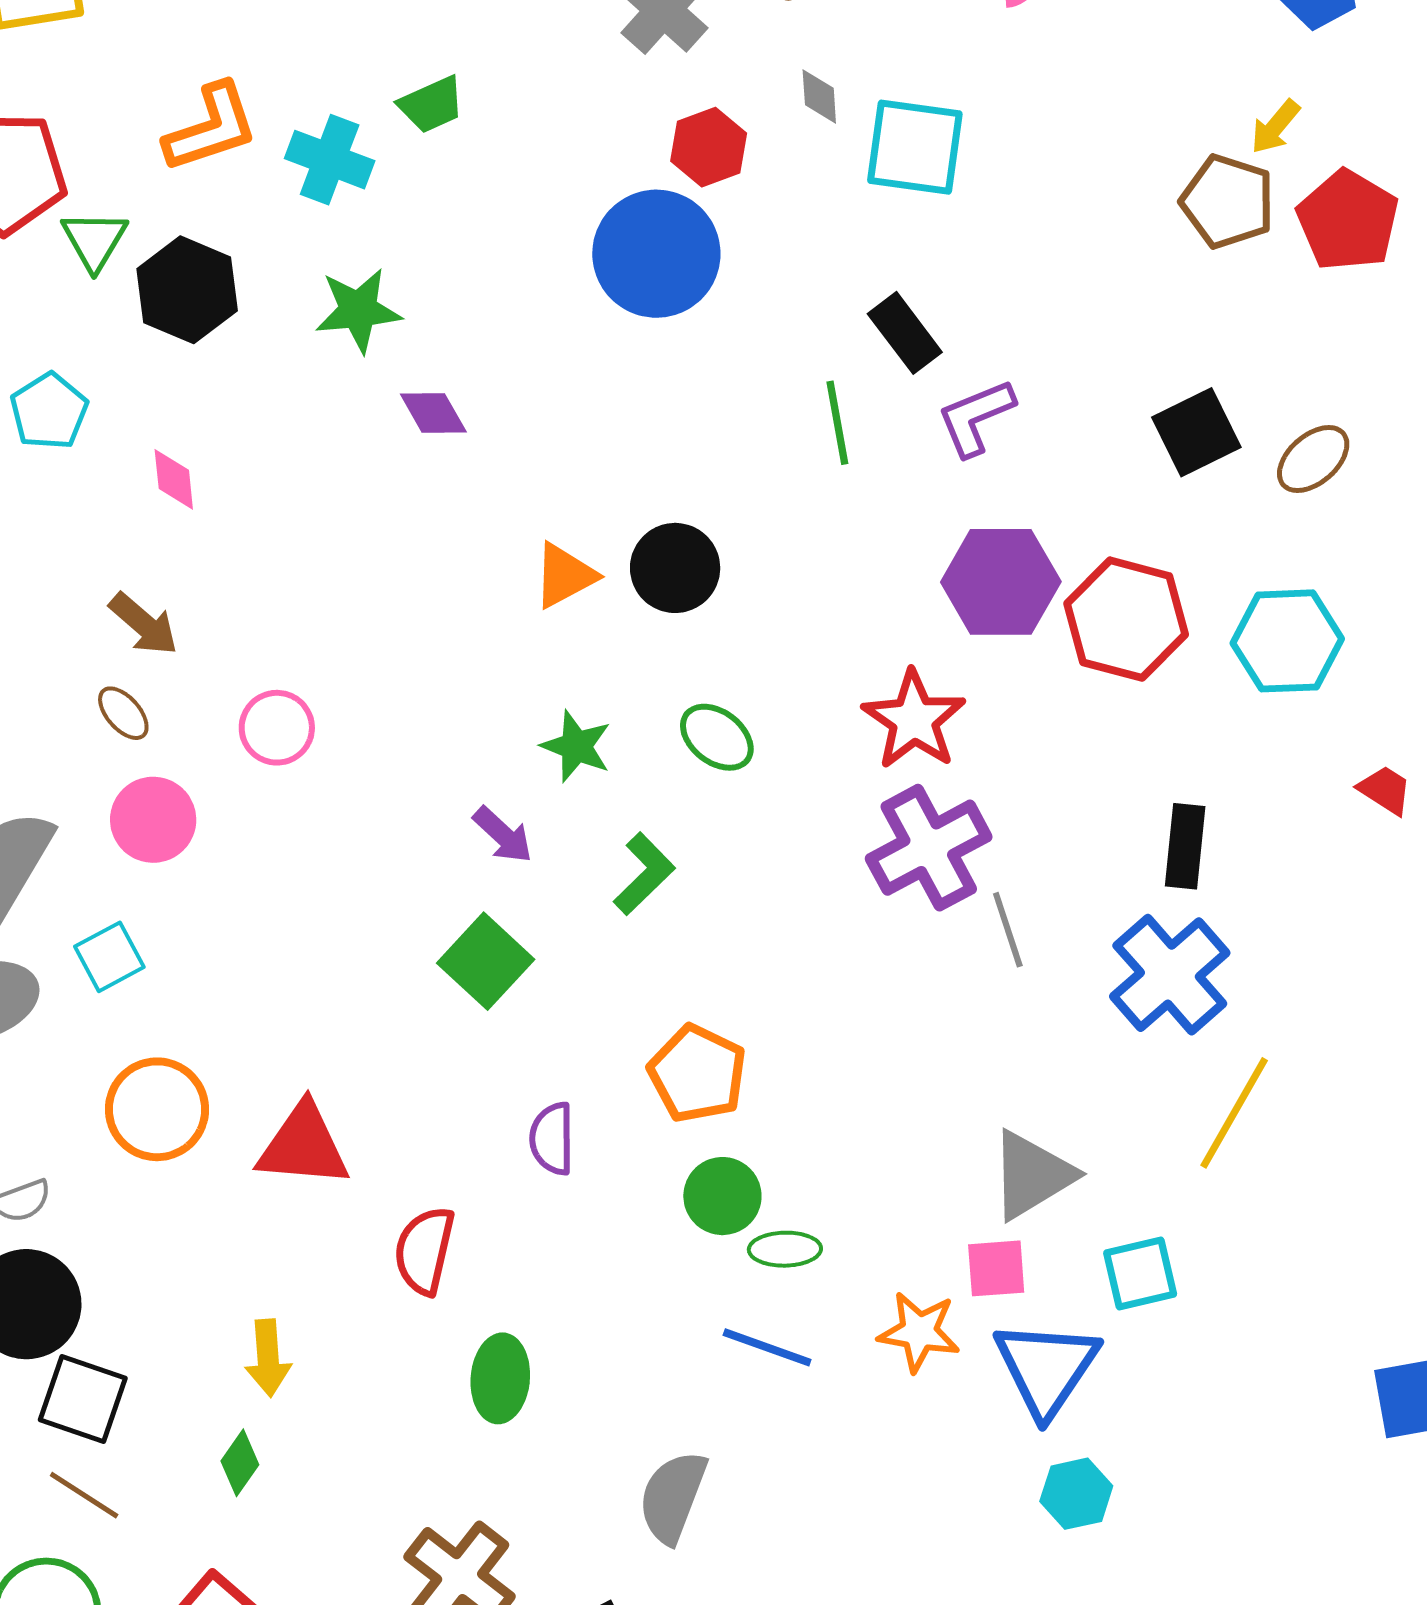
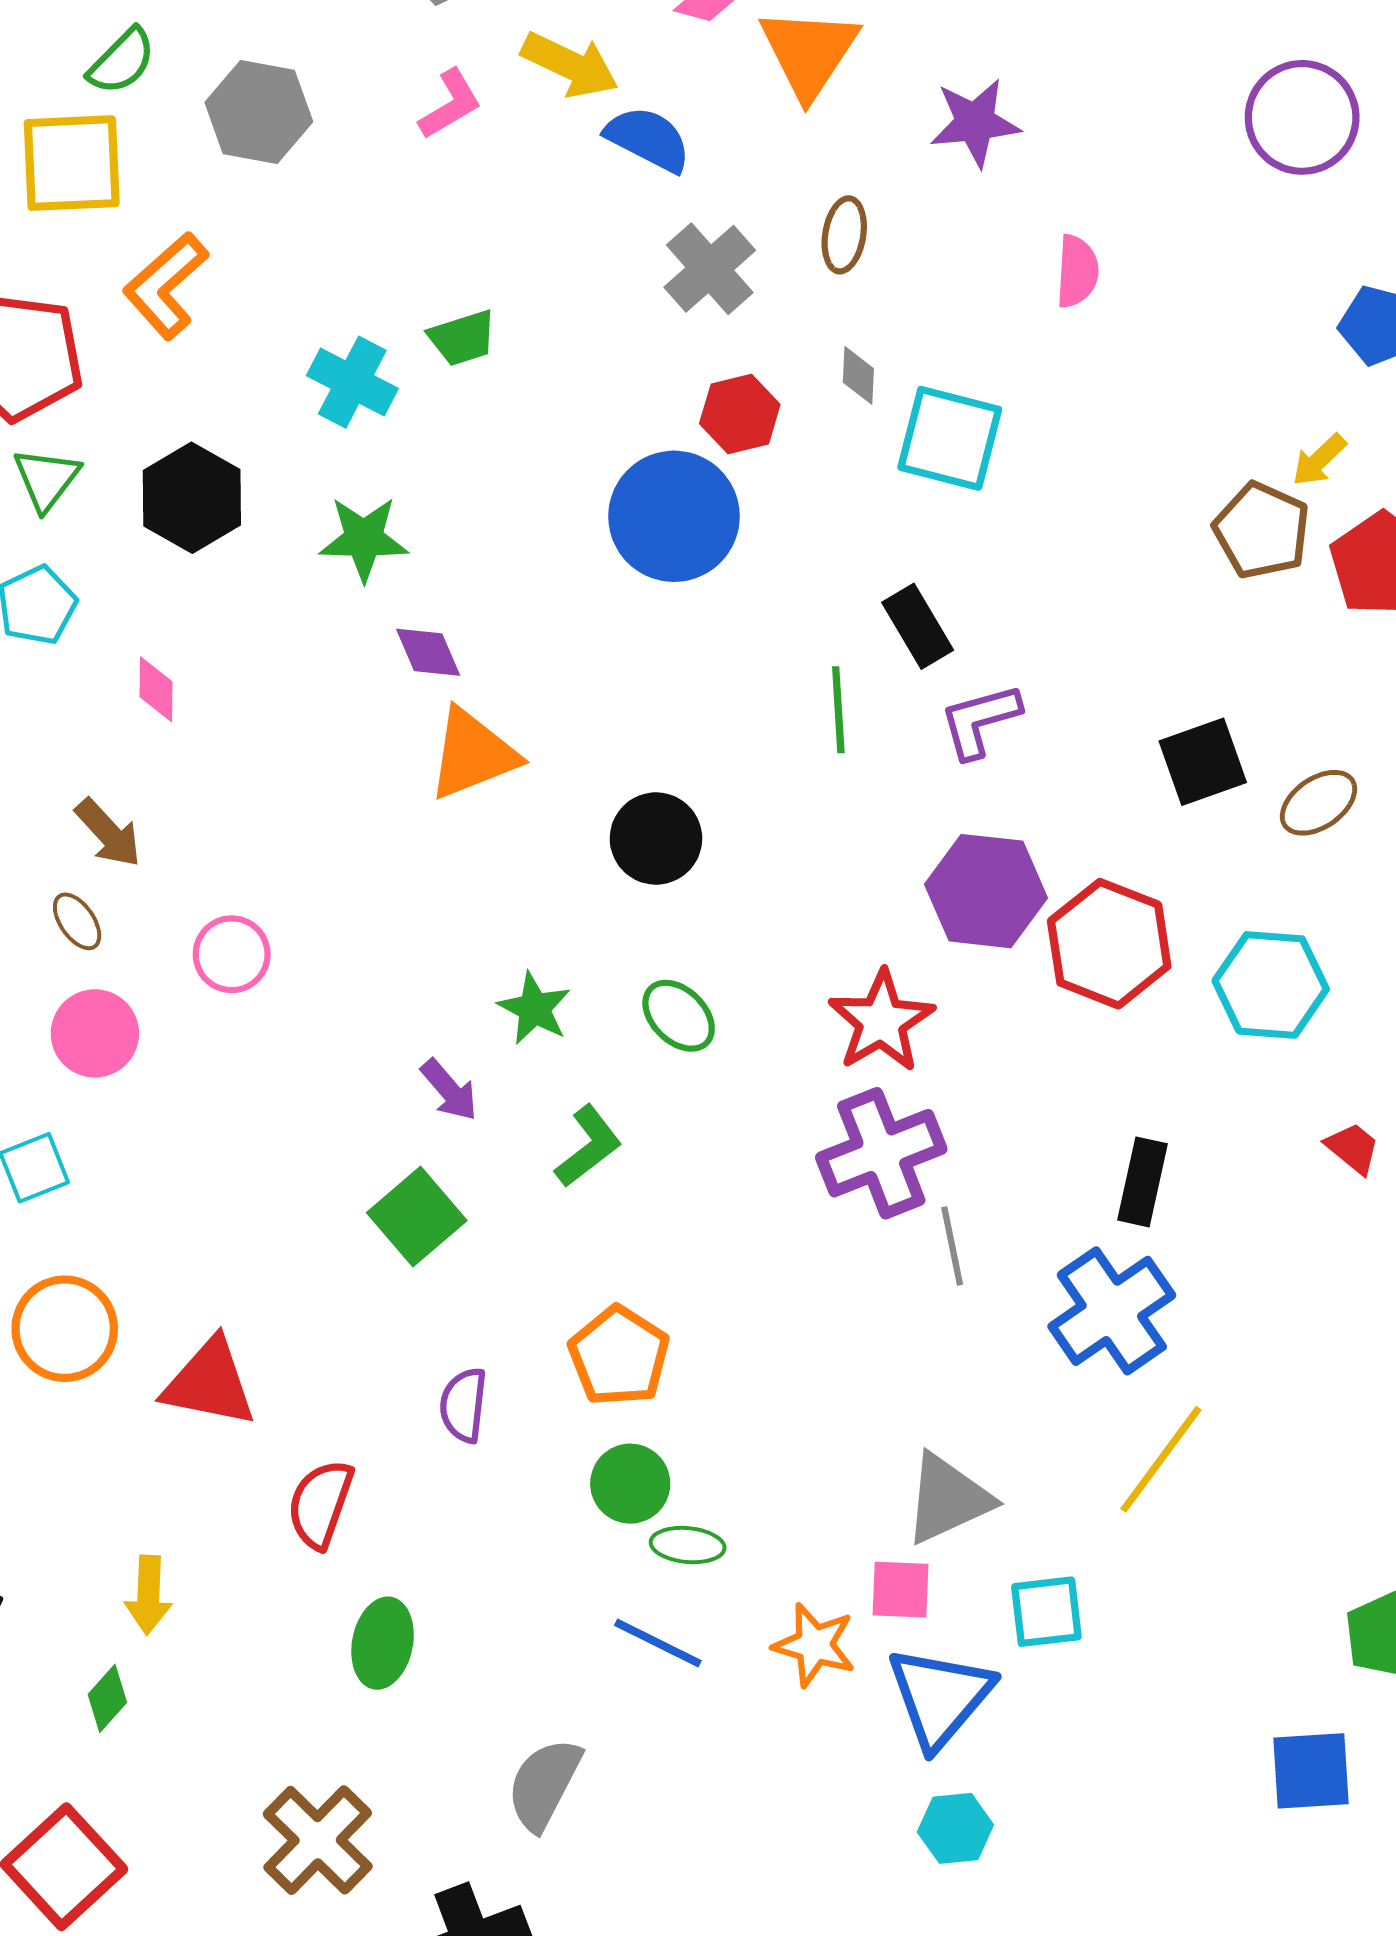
orange L-shape: (211, 128) -> (166, 286), moved, turned 150
green triangle: (94, 240) -> (46, 479), moved
orange triangle: (565, 576) -> (473, 754), moved, size x1.4

